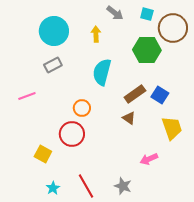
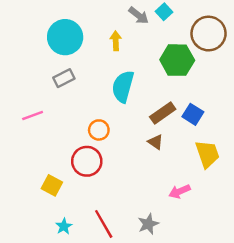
cyan square: (147, 14) -> (164, 12), moved, turned 32
gray star: (123, 186) -> (148, 224), turned 30

